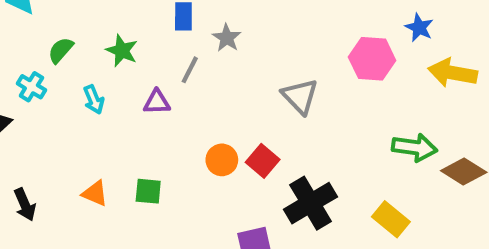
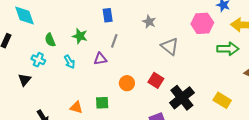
gray star: (227, 38) -> (149, 22), moved
green semicircle: (61, 50) -> (50, 40), turned -56
green arrow: (414, 148) -> (228, 49), moved
orange circle: (222, 160) -> (127, 83), moved

